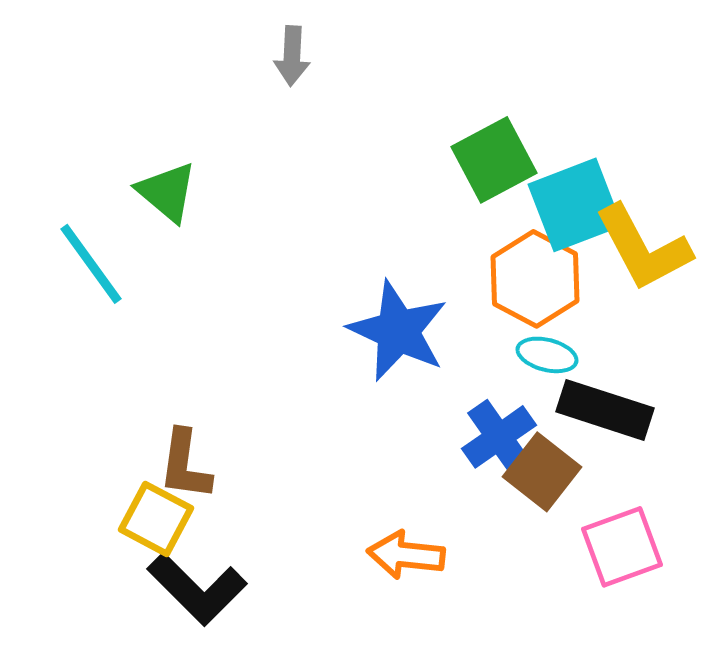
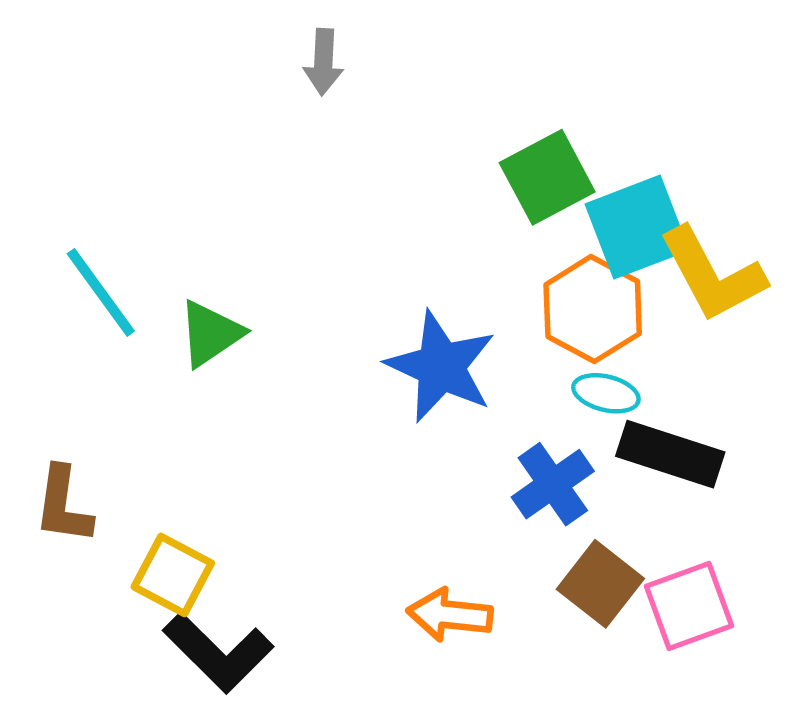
green triangle: (167, 192) -> (210, 333), moved, turned 46
brown L-shape: (185, 465) -> (63, 505), moved
brown square: (542, 472) -> (600, 584), moved

